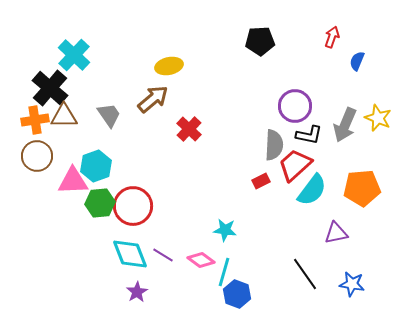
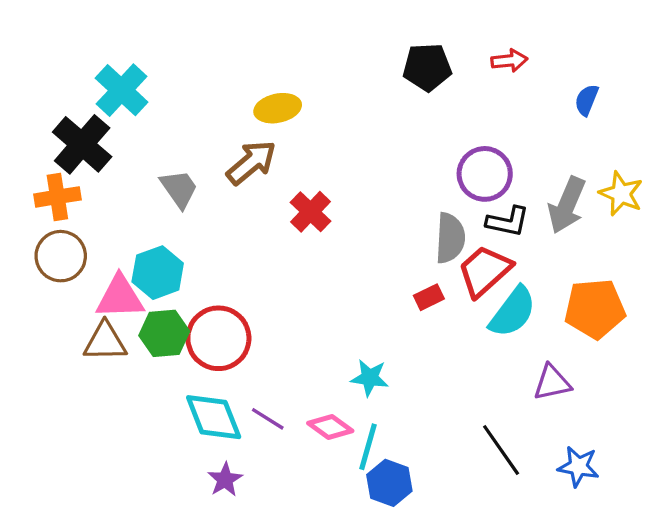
red arrow: (332, 37) -> (509, 61), moved, turned 65
brown triangle: (64, 116) -> (105, 342), moved

